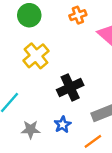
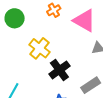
yellow cross: (36, 56) -> (40, 48), moved

